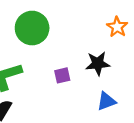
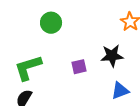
green circle: (32, 28) -> (51, 23), size x0.7

